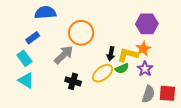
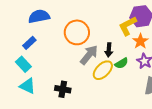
gray arrow: (64, 55) -> (89, 55), moved
yellow L-shape: (128, 55) -> (128, 26), moved, turned -35
black cross: (73, 81) -> (63, 89), moved

